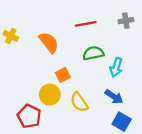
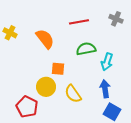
gray cross: (126, 21) -> (116, 19), turned 32
orange square: (63, 75) -> (58, 69), turned 32
blue arrow: (114, 97) -> (105, 89), turned -132

